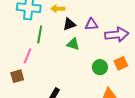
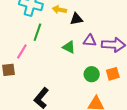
black triangle: (69, 24) -> (76, 19), moved
purple triangle: (91, 24) -> (90, 41), moved

